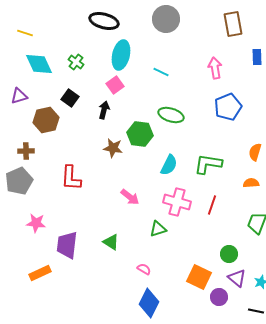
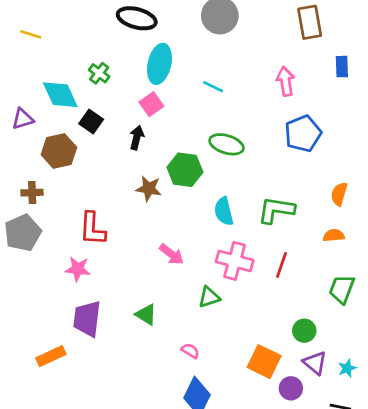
cyan diamond: (39, 64) -> (60, 95), moved
cyan semicircle: (169, 165) -> (224, 211), turned 140
pink star: (36, 223) -> (78, 269), moved

